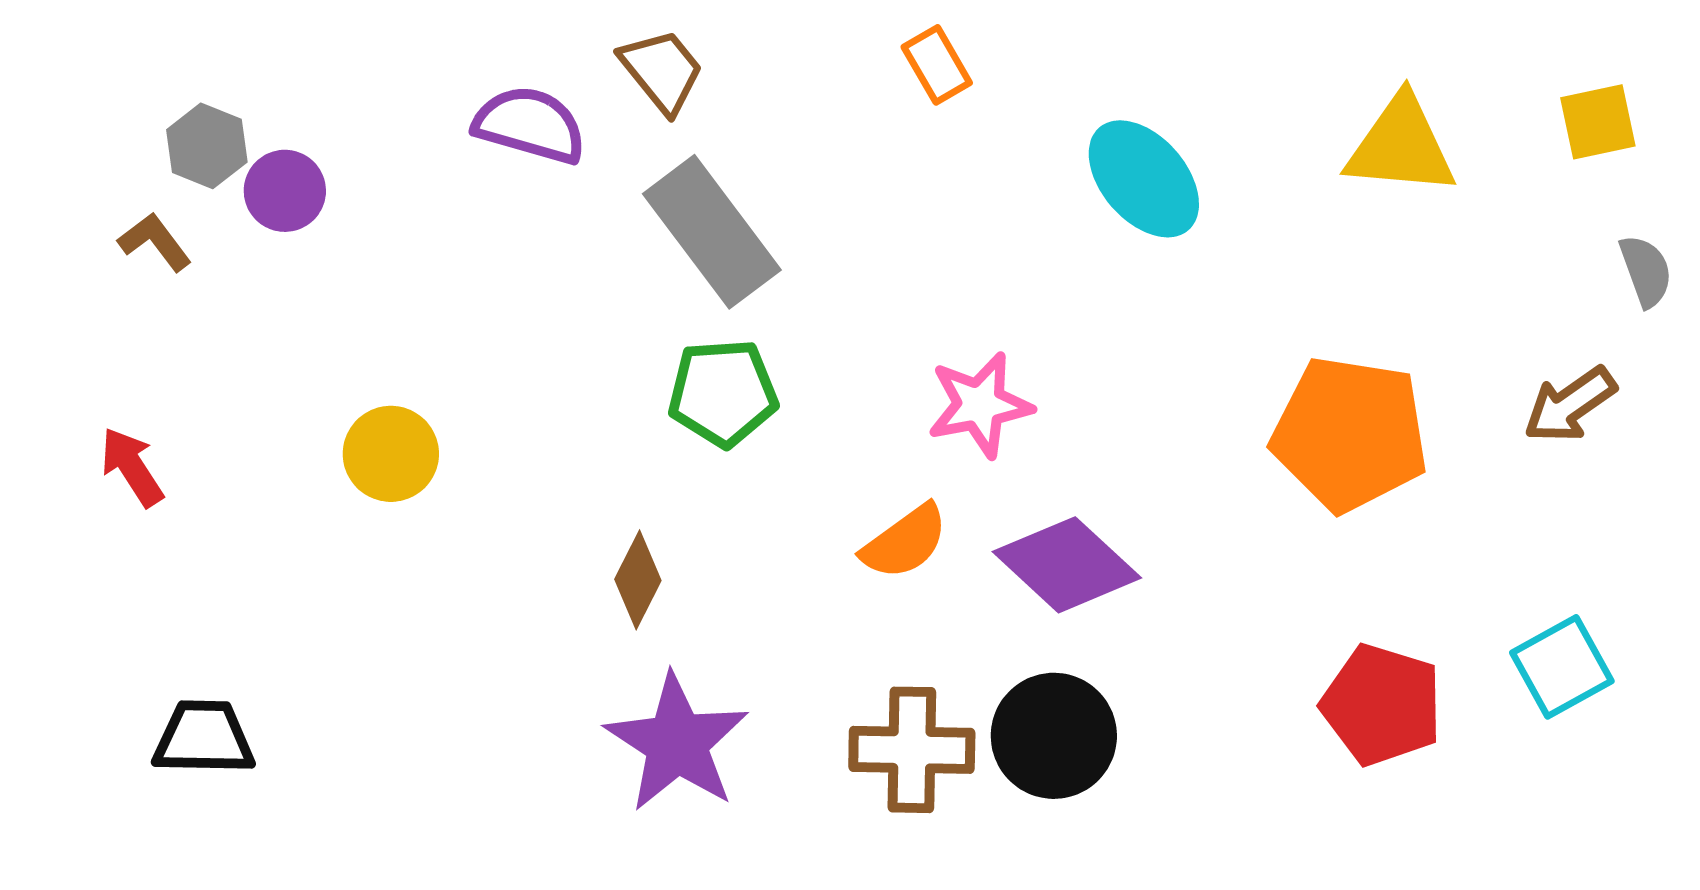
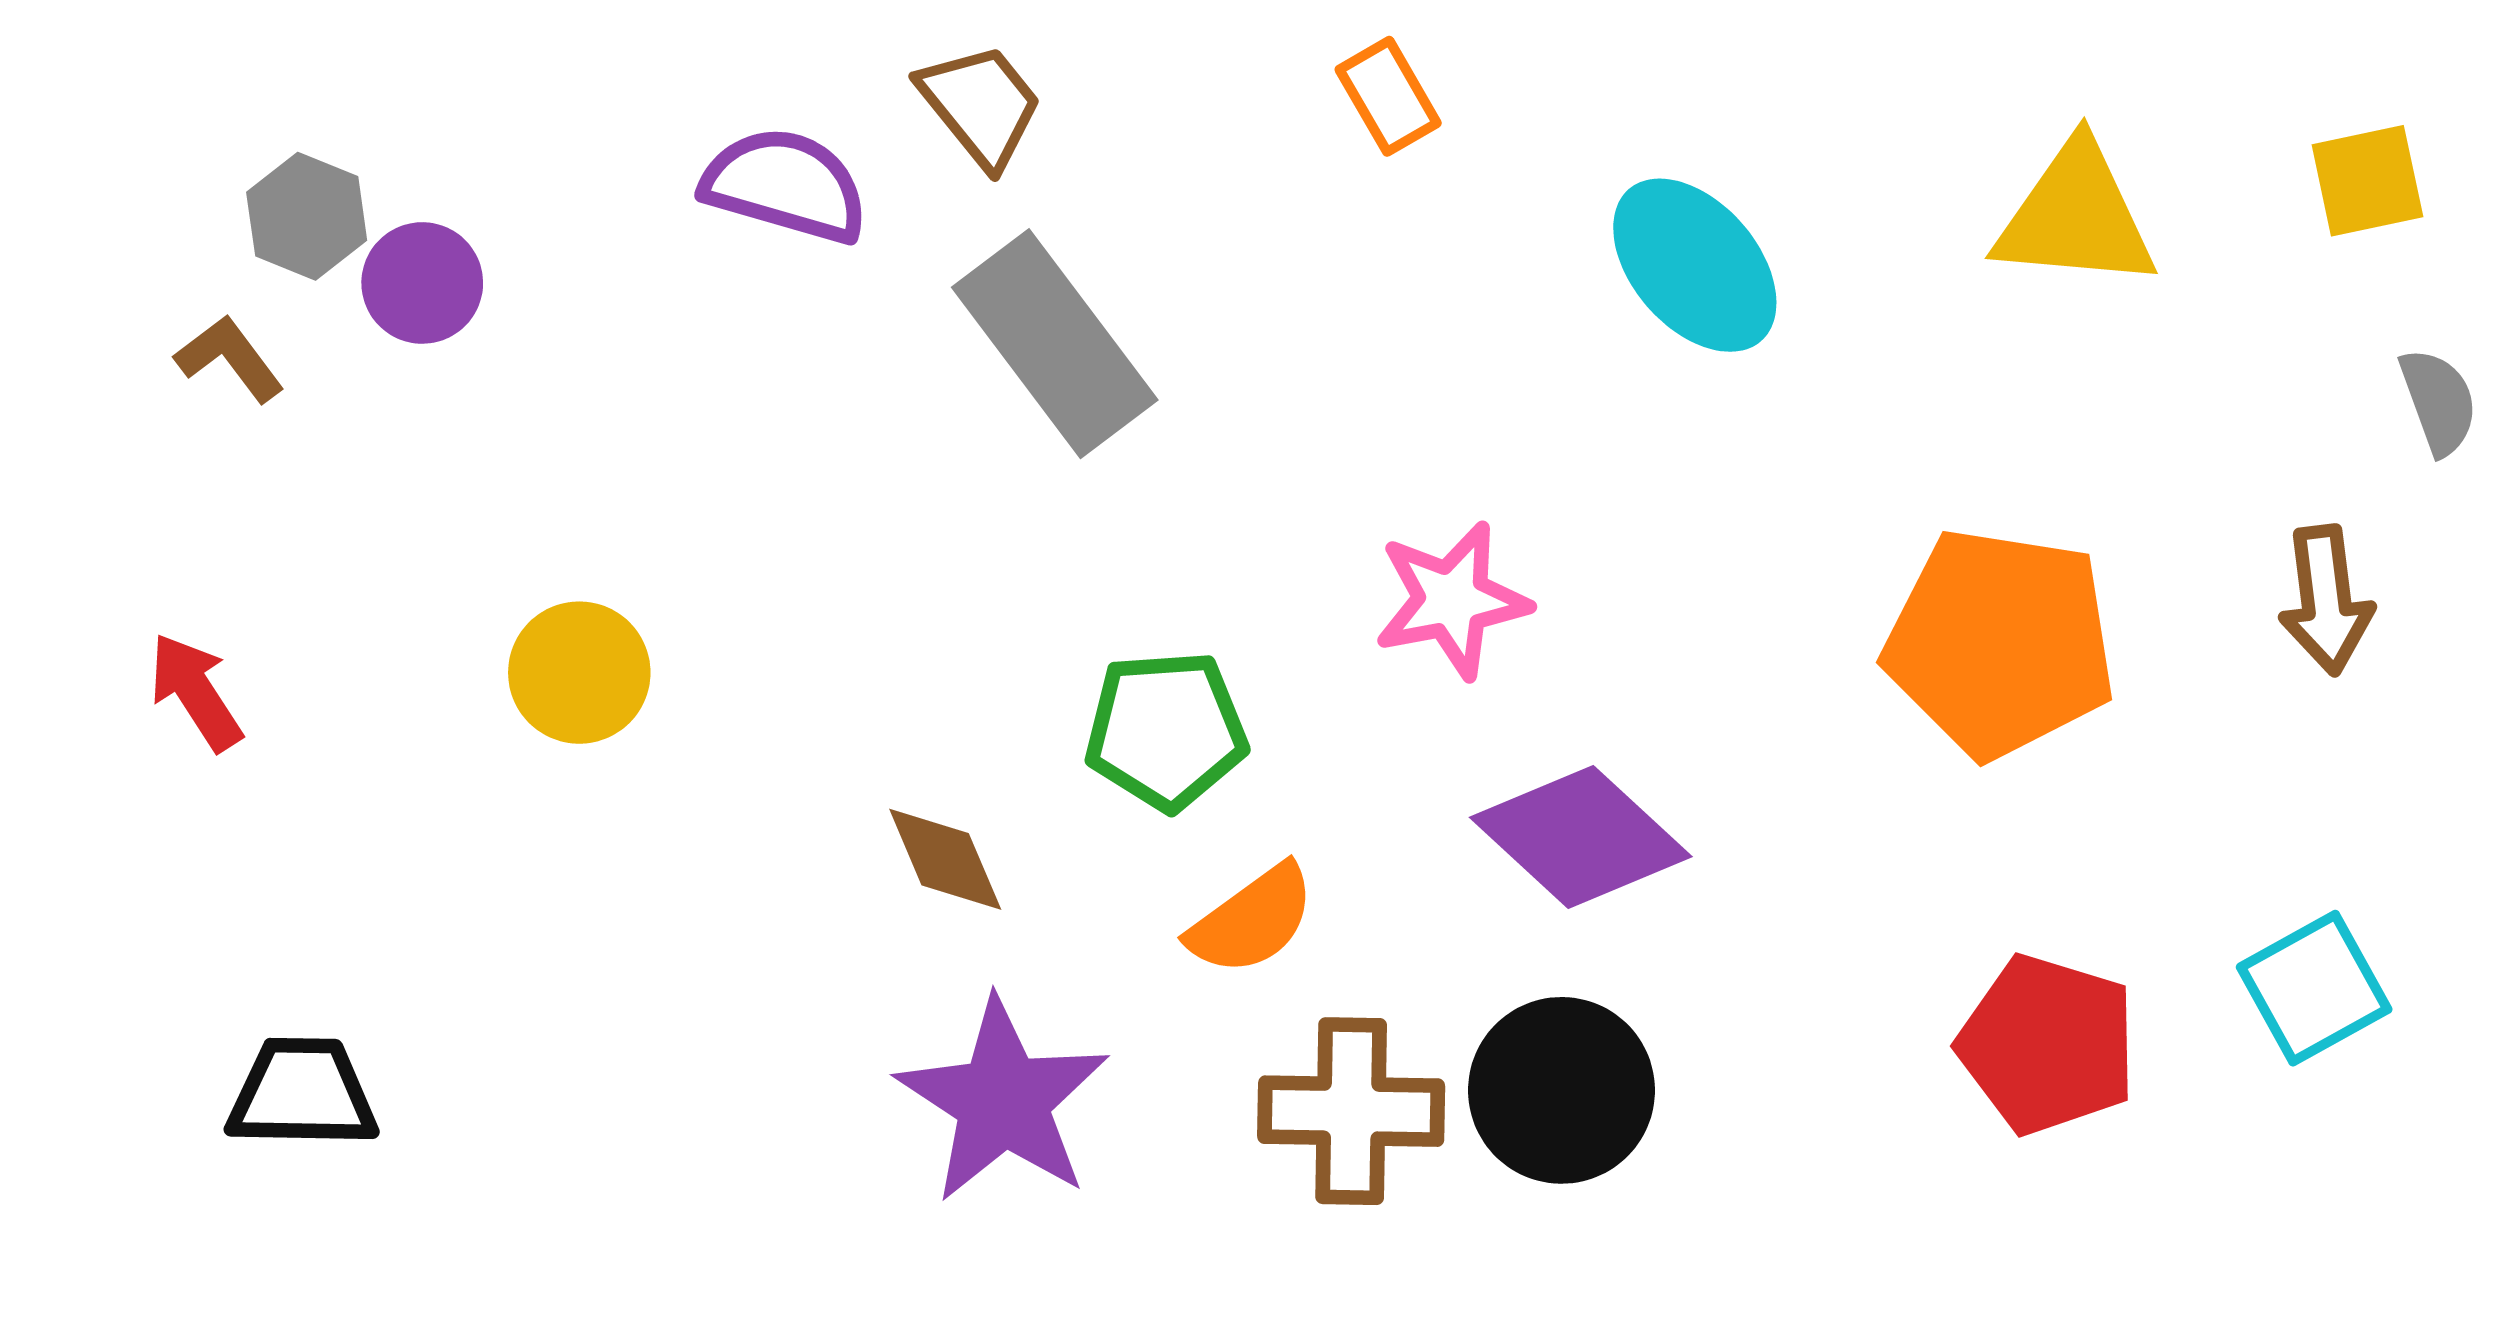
green pentagon: (723, 393) -> (1166, 730), moved
brown arrow: (1570, 405) -> (2326, 600), turned -62
orange semicircle: (905, 542) -> (1252, 920), moved
brown diamond: (638, 580) -> (945, 859), turned -50

